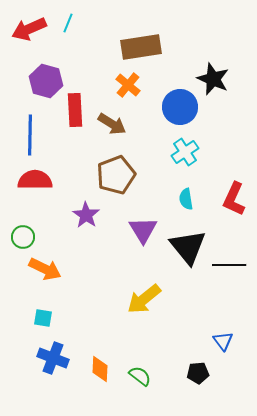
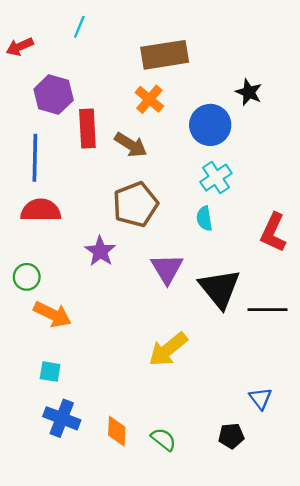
red arrow: (29, 29) -> (20, 47), moved, size x0.7
black star: (213, 79) -> (249, 92), size x0.7
cyan semicircle: (186, 199) -> (204, 218), moved

